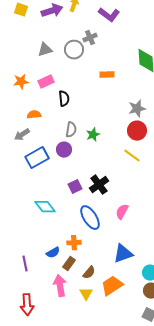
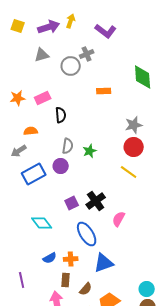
gray triangle: (45, 50) -> (42, 55), moved
pink semicircle: (122, 212) -> (119, 219), moved
blue semicircle: (53, 253) -> (50, 258), moved
blue triangle: (123, 254) -> (104, 263), moved
brown rectangle: (69, 264) -> (66, 280), turned -32

